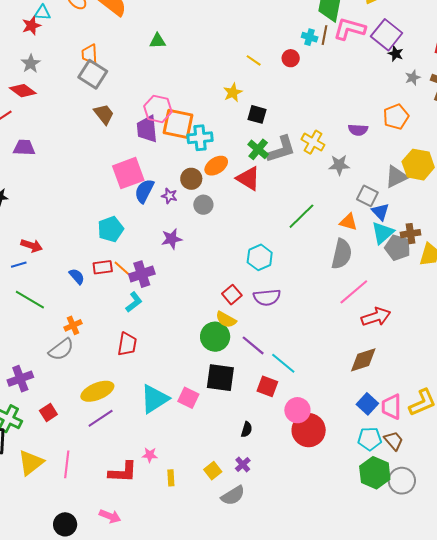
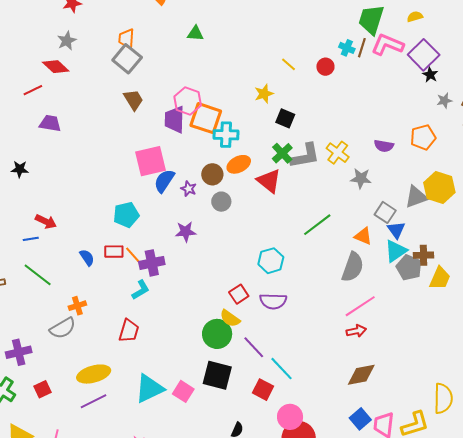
red arrow: (376, 317) -> (356, 331), moved, size x0.7

